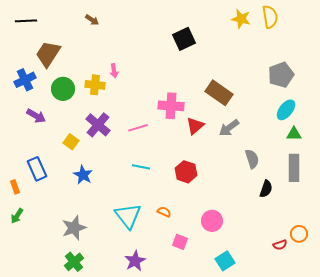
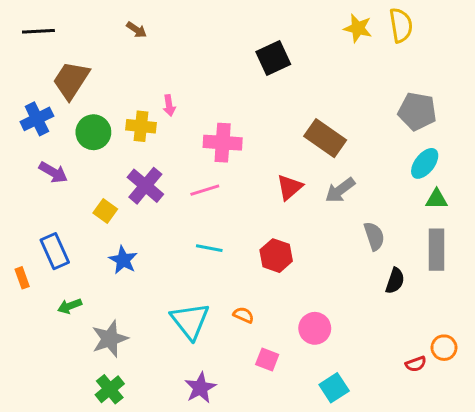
gray pentagon: (281, 75) -> (417, 111), turned 30
pink cross: (171, 106) -> (223, 143), moved
green arrow: (17, 216) -> (70, 306), moved, turned 35

